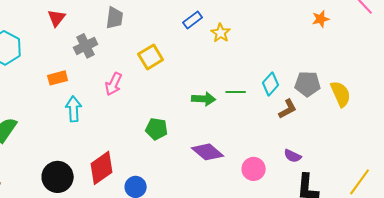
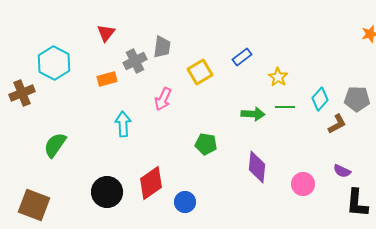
gray trapezoid: (115, 18) -> (162, 47), moved
blue rectangle: (193, 20) -> (242, 57), moved
yellow star: (221, 33) -> (278, 77), moved
orange rectangle: (58, 78) -> (107, 79), moved
purple diamond: (208, 152) -> (257, 167), turned 56

